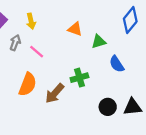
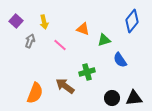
pink line: (37, 52) -> (60, 45), moved
orange semicircle: (28, 84) -> (35, 93), moved
brown arrow: (55, 93) -> (65, 86), turned 84

